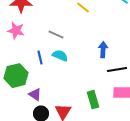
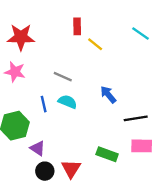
blue arrow: (103, 50) -> (108, 95), moved, turned -42
green rectangle: (93, 100) -> (107, 154), turned -54

